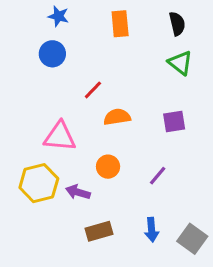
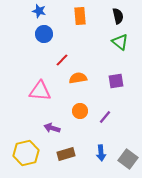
blue circle: (52, 54) -> (44, 34), moved
orange circle: (108, 167) -> (80, 111), moved
yellow hexagon: (39, 183) -> (26, 153), moved

